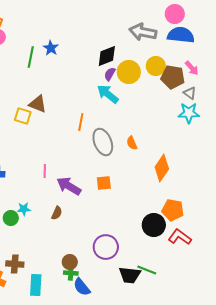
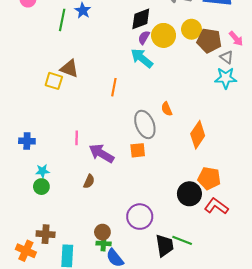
pink arrow: (192, 68) -> (236, 39), moved
gray ellipse: (103, 142) -> (145, 124), moved
cyan star: (24, 209) -> (42, 171), moved
black trapezoid: (130, 275) -> (165, 246), turned -105

